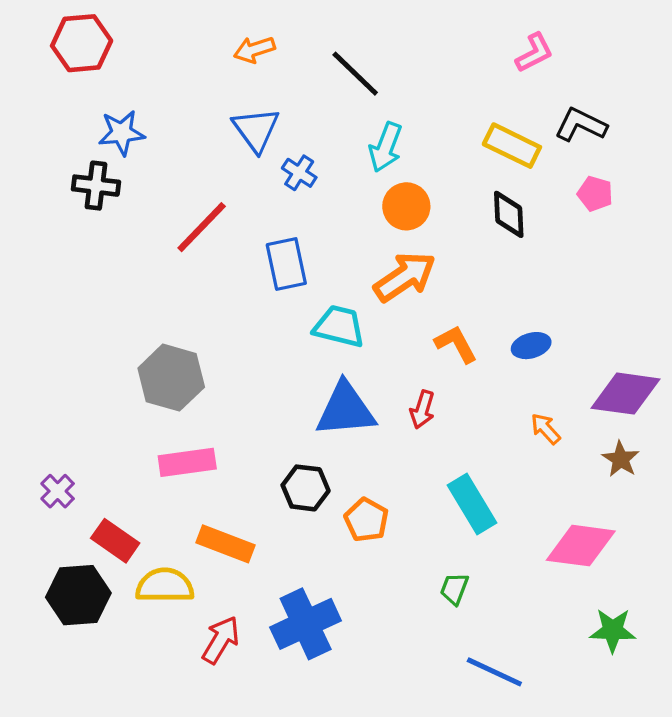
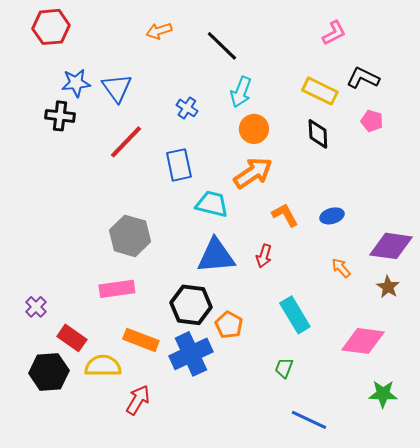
blue triangle: (256, 130) -> (117, 88), moved
gray hexagon: (171, 378) -> (130, 236), moved
black hexagon: (306, 488) -> (191, 305), size x1.4
blue cross: (306, 624) -> (191, 354), moved

